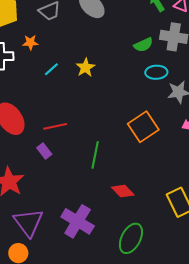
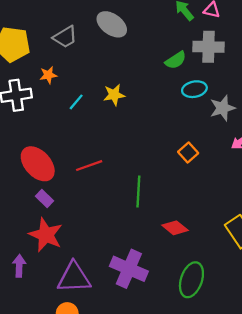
yellow star: (85, 68) -> (114, 95), turned 30
orange square: (143, 127) -> (188, 152), size x0.6
purple rectangle: (44, 151) -> (45, 198), moved
purple triangle: (28, 222) -> (74, 278), turned -48

